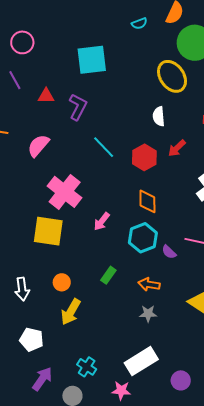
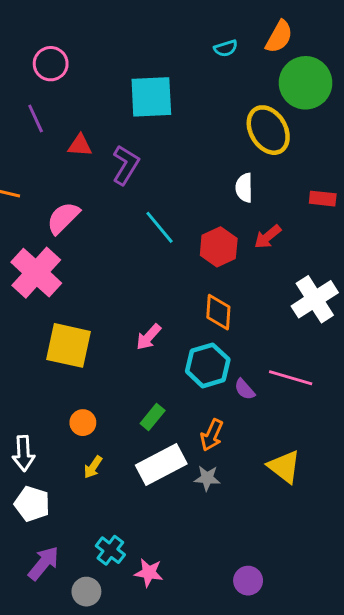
pink cross: (65, 192) -> (36, 273), moved
orange arrow: (149, 284) -> (212, 435), turned -80
white arrow: (22, 289) -> (23, 453), moved
yellow arrow: (71, 312) -> (93, 467), size x0.6
white rectangle: (141, 361) -> (161, 464), moved
pink star: (121, 391) -> (149, 573), moved

